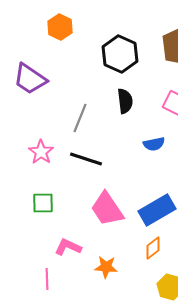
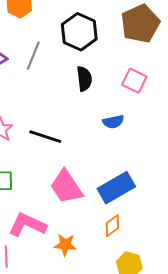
gray line: (80, 118) -> (33, 56), moved
pink L-shape: (68, 247) -> (27, 225), size x1.4

